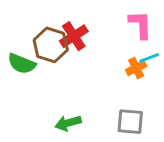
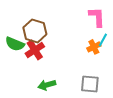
red cross: (74, 36) -> (35, 50), moved
cyan line: (149, 58) -> (103, 40), turned -40

